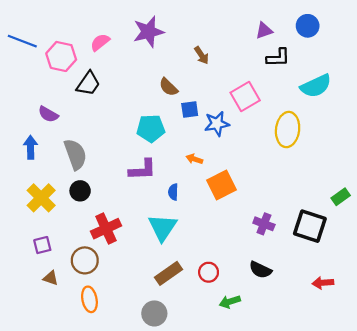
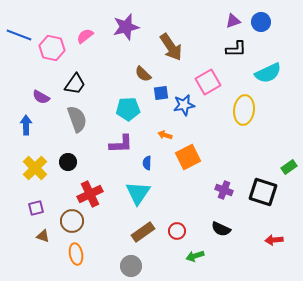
purple triangle: (264, 31) -> (233, 21), moved
brown arrow: (201, 55) -> (171, 47), size x1.8
black trapezoid: (88, 84) -> (75, 84), moved
gray semicircle: (75, 154) -> (77, 119), moved

